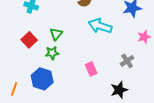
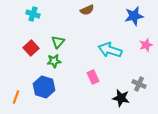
cyan arrow: (100, 26) -> (110, 50), moved
gray cross: (127, 61) -> (139, 84), moved, turned -32
black star: (119, 90) -> (121, 98), turned 30

